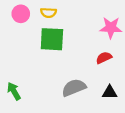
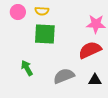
red semicircle: (104, 58) -> (90, 50), size x1.6
green arrow: (14, 91) -> (27, 68), moved

